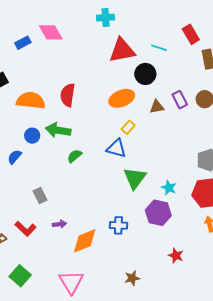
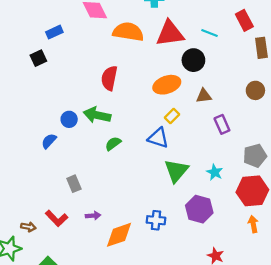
blue rectangle: (23, 43) -> (54, 32), moved
purple rectangle: (180, 100) -> (222, 124), moved
orange semicircle: (31, 101) -> (128, 32), moved
cyan star: (169, 188) -> (215, 172), moved

